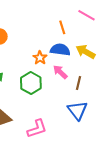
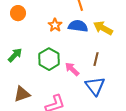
orange star: (40, 58) -> (55, 25), moved
pink arrow: (60, 72) -> (72, 69), moved

